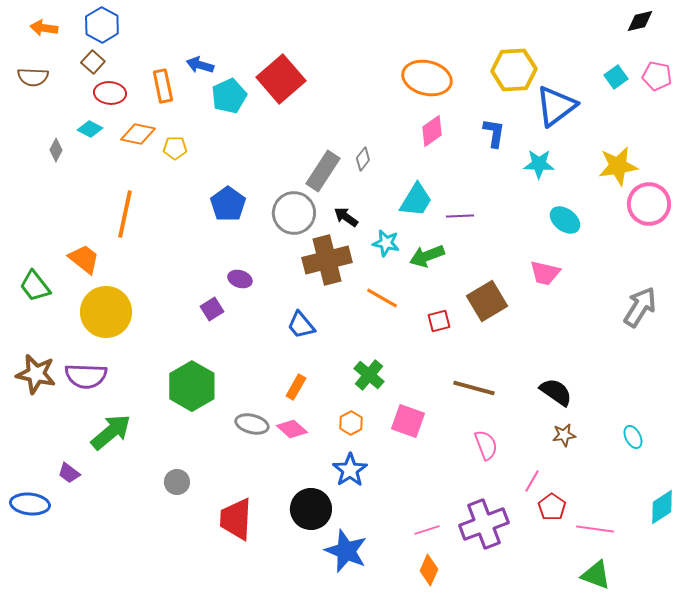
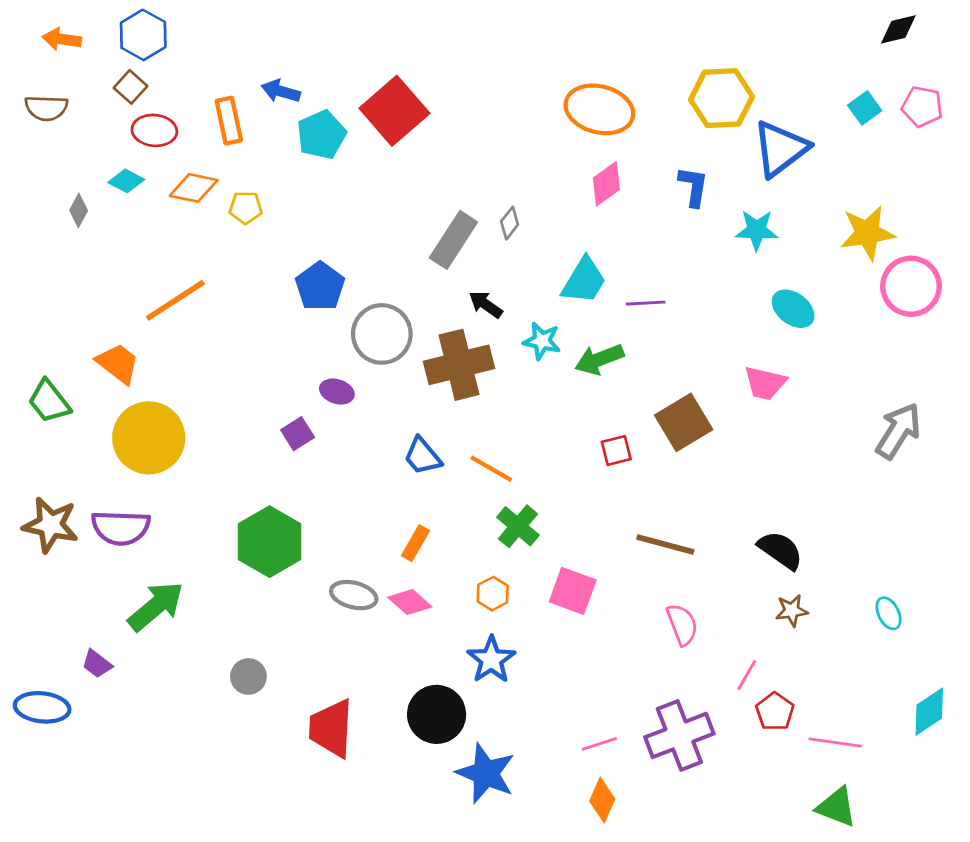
gray circle: (294, 213) -> (382, 334), moved
orange line: (125, 214) -> (175, 300), turned 45
orange line: (382, 298) -> (491, 469), moved

